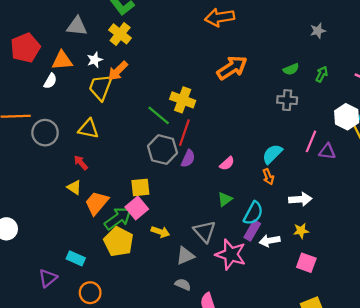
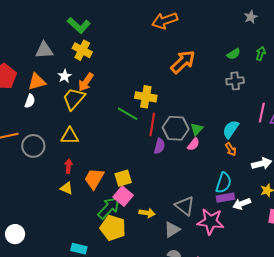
yellow trapezoid: (101, 87) -> (74, 99), turned 30
gray hexagon: (163, 150) -> (176, 128), moved
red arrow: (81, 163) -> (68, 166), turned 56
green triangle: (225, 199) -> (197, 129), moved
orange trapezoid: (97, 203) -> (94, 179), moved
purple rectangle: (252, 230) -> (225, 198), turned 60

